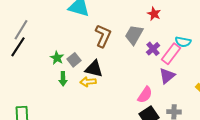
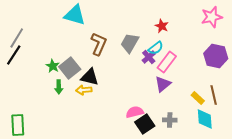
red star: (154, 14) -> (162, 26), moved
cyan semicircle: (183, 42) -> (156, 48), moved, turned -49
gray square: (74, 60) -> (70, 68), size x1.5
pink semicircle: (145, 95) -> (135, 112), moved, turned -138

